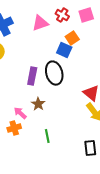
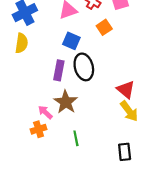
blue square: (64, 50) -> (71, 41), moved
brown star: (38, 104) -> (66, 102), size x1.5

